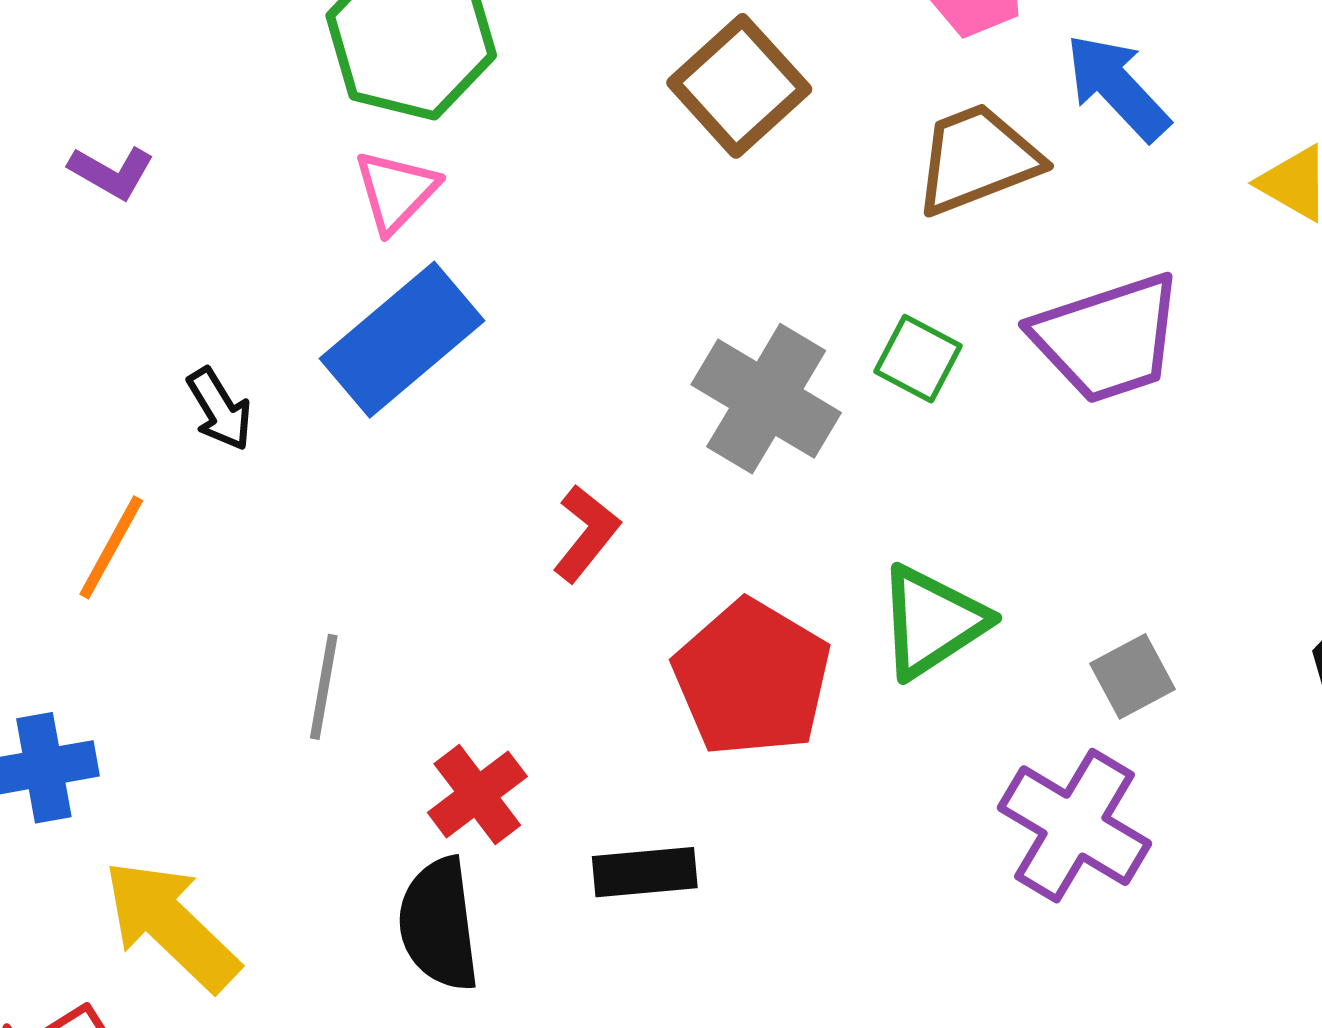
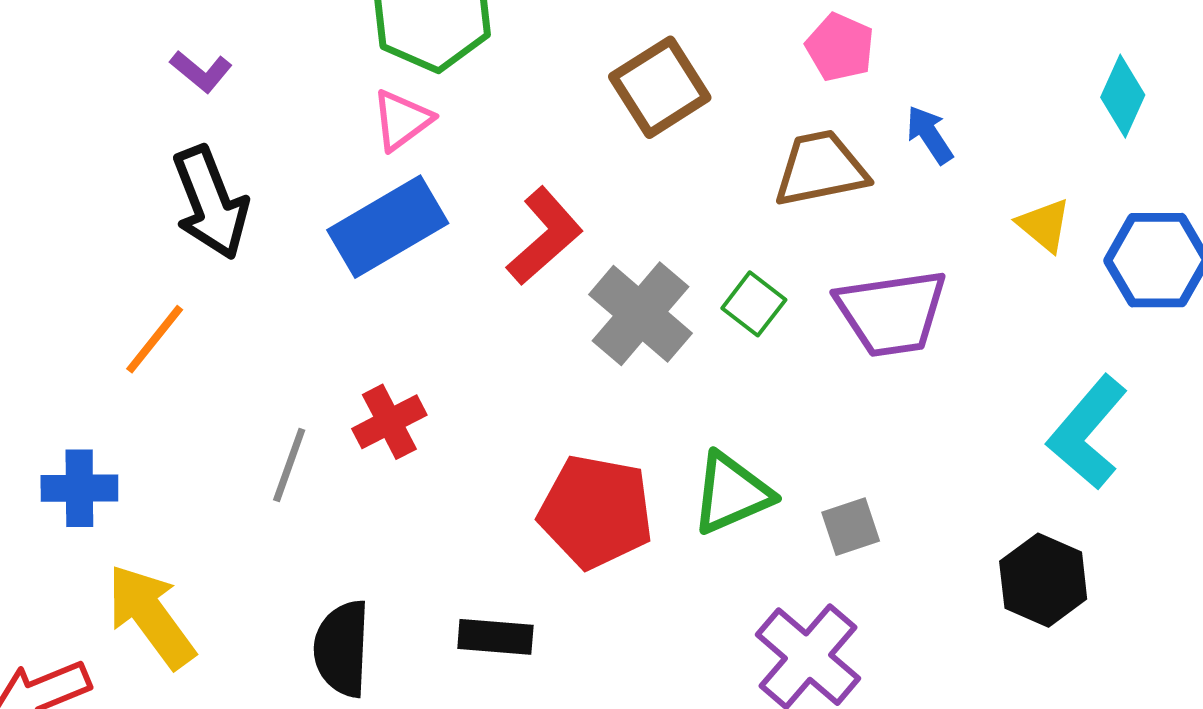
blue arrow: (1117, 87) -> (930, 135), size x0.7
black arrow: (220, 409) -> (210, 203), moved, size x1.8
red L-shape: (586, 533) -> (545, 236), moved, size x1.4
gray square: (1133, 676) -> (851, 527), moved
red pentagon: (752, 678) -> (596, 512), turned -30
red cross: (477, 795) -> (389, 422), moved

